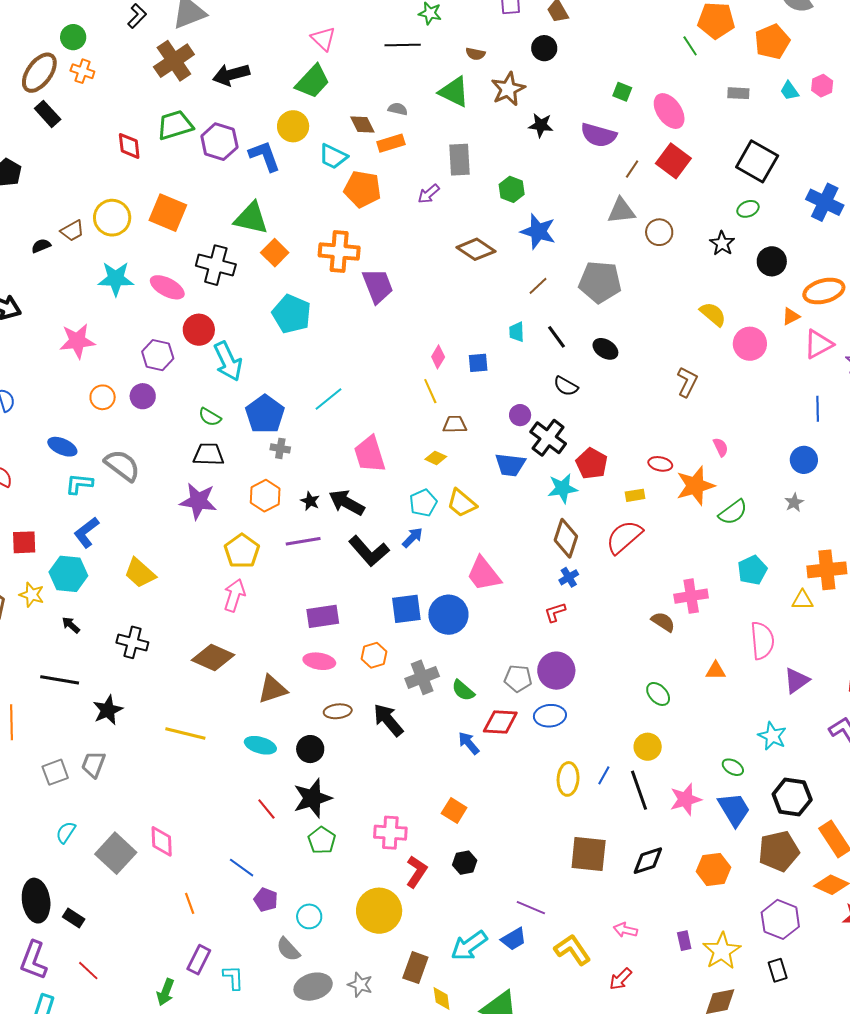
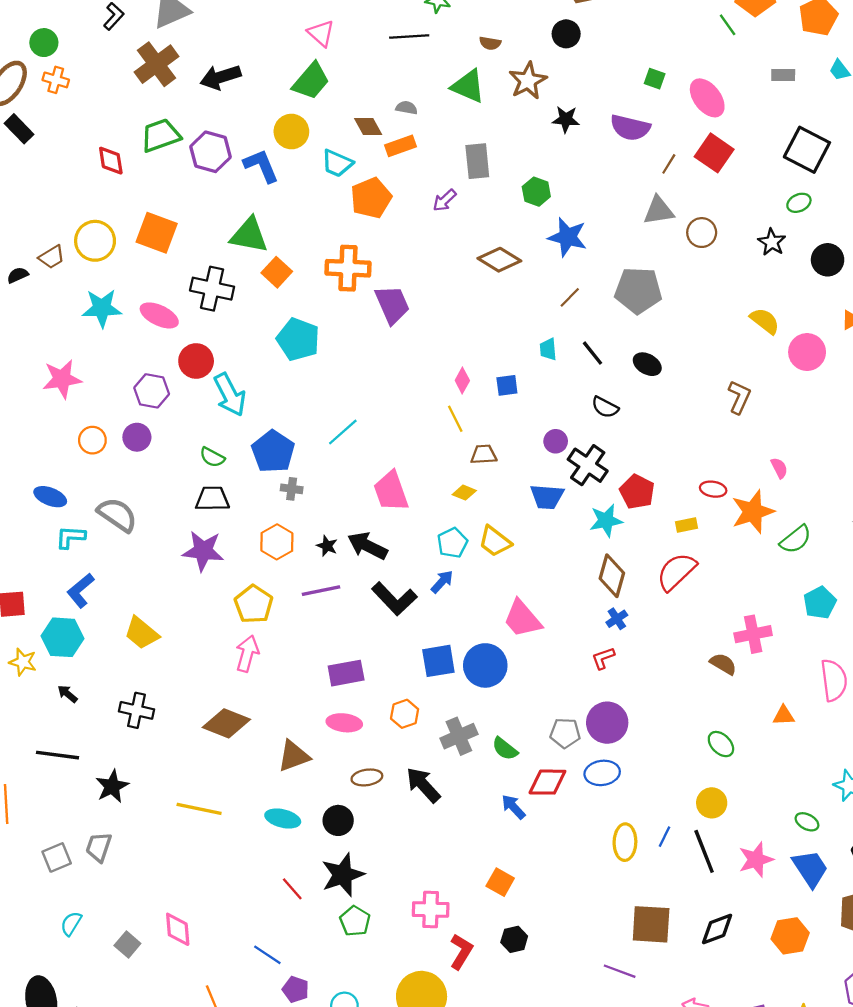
orange pentagon: (362, 189) -> (371, 198), turned -30
gray square: (116, 853) -> (127, 945), size x0.6
purple line: (531, 908) -> (620, 971), moved

